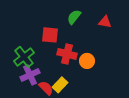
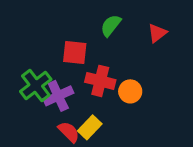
red triangle: (105, 22) -> (157, 33), turned -48
purple cross: (30, 75) -> (58, 96), moved

